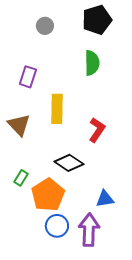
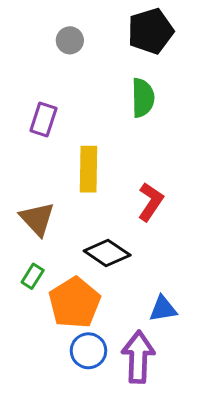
brown triangle: (19, 125) -> (37, 219), moved

